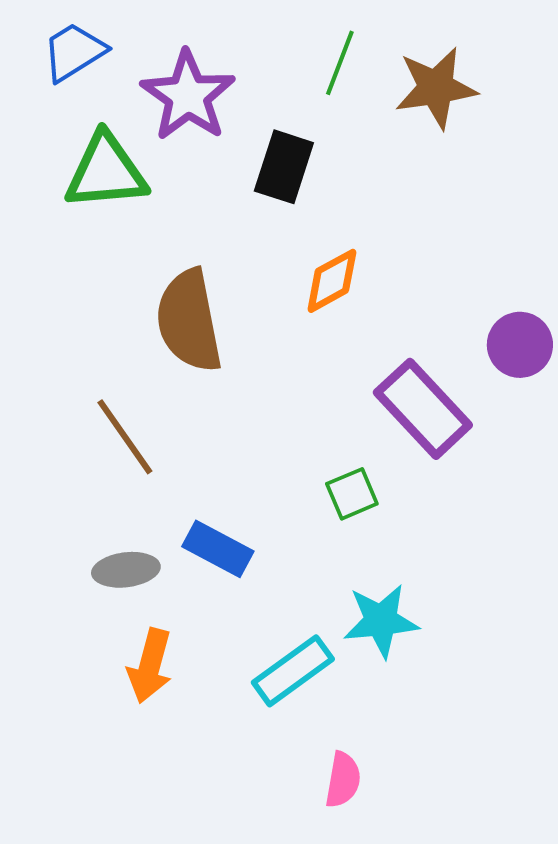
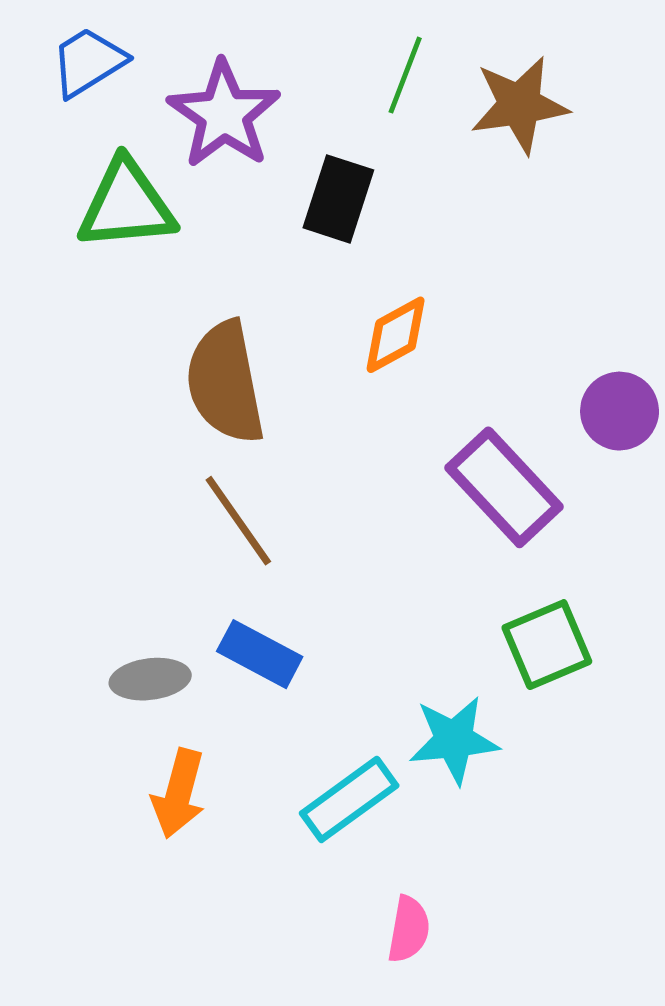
brown line: (125, 437) -> (238, 521), moved
green square: (352, 494) -> (547, 645), moved, size x1.4

